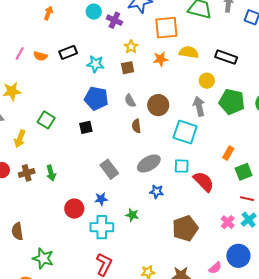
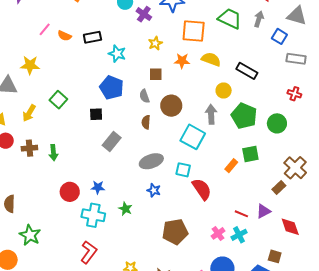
brown square: (128, 68) -> (156, 74), moved
gray rectangle: (109, 169) -> (112, 142), moved, turned 66
green square: (244, 172) -> (250, 154), moved

